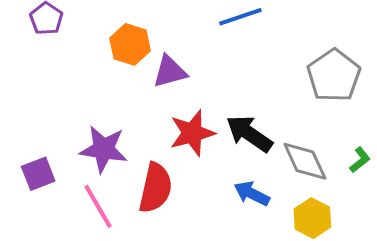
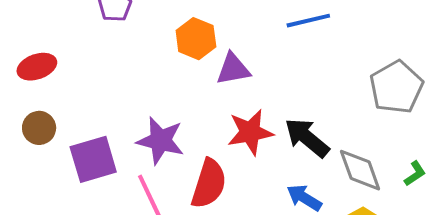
purple square: (38, 174) -> (93, 159), size x1.4

